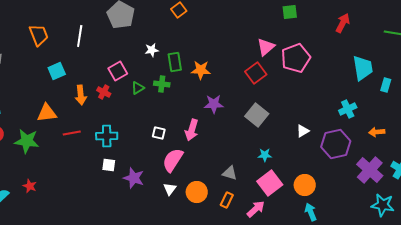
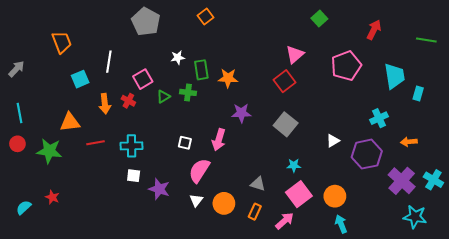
green square: (290, 12) -> (319, 18), turned -35
white line: (80, 36) -> (109, 62), moved
pink pentagon: (296, 58) -> (346, 66), moved

